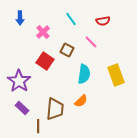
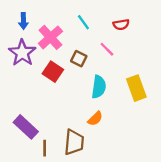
pink cross: (43, 32) -> (50, 37), size x1.5
purple star: (19, 81) -> (22, 53), moved
purple rectangle: (22, 108) -> (26, 127), size x1.5
brown trapezoid: (55, 109) -> (74, 142), moved

